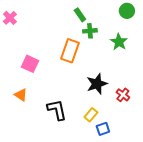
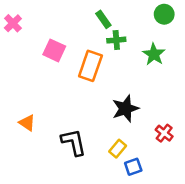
pink square: (30, 64) -> (54, 50), moved
red cross: (123, 95) -> (164, 133), moved

